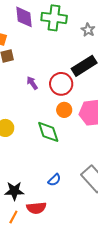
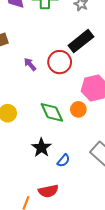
orange circle: (64, 110) -> (78, 109), moved
black star: (14, 191) -> (41, 148), moved, turned -30

